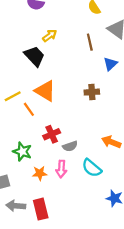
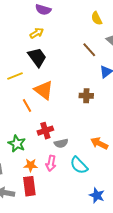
yellow arrow: (50, 36) -> (37, 33), moved
brown line: (90, 42) -> (89, 50), turned -35
yellow line: (13, 96) -> (15, 76), moved
red rectangle: (41, 209) -> (29, 186), moved

